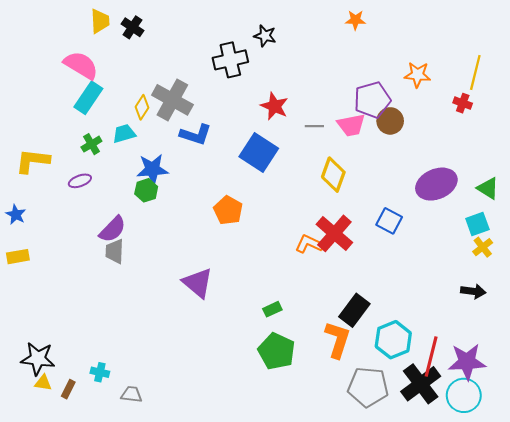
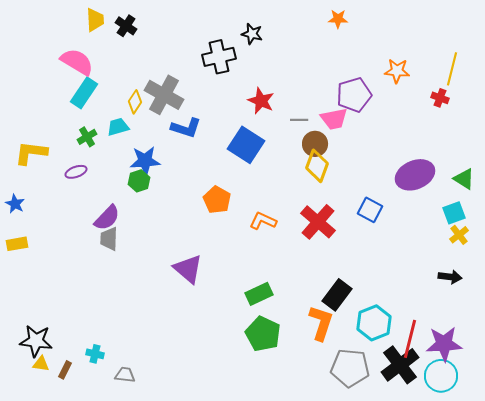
brown circle: (390, 121) -> (315, 144), moved
orange L-shape: (309, 244) -> (263, 221), moved
green rectangle: (272, 309) -> (259, 294), size x1.5

